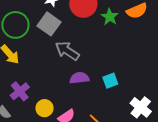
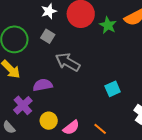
gray square: (49, 24) -> (48, 36), size x0.6
purple semicircle: (79, 78) -> (43, 85), moved

